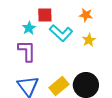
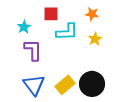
cyan star: (29, 28) -> (24, 27), moved
cyan L-shape: (61, 33) -> (67, 32), turned -45

